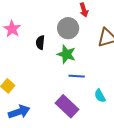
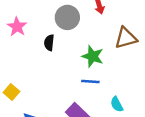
gray circle: (68, 28) -> (67, 17), moved
green star: (66, 54) -> (93, 56), moved

